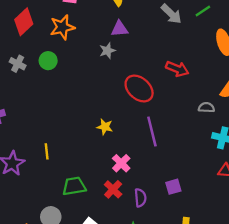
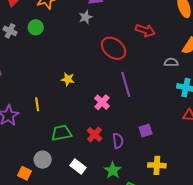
yellow star: (105, 127) -> (68, 79), moved
pink cross: (121, 163) -> (102, 102), moved

